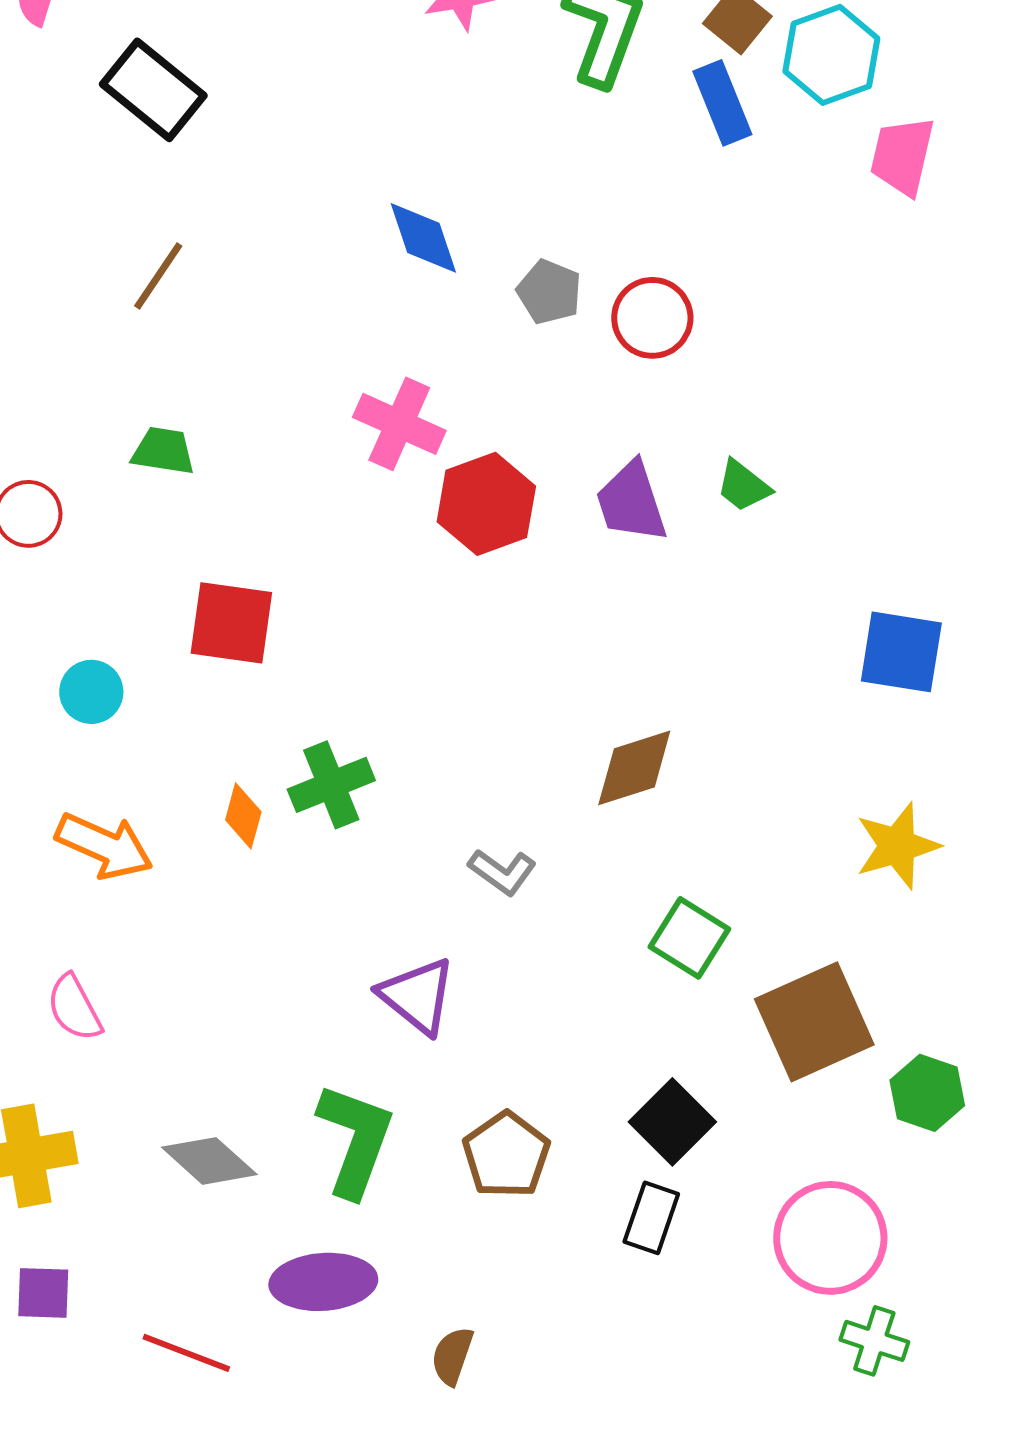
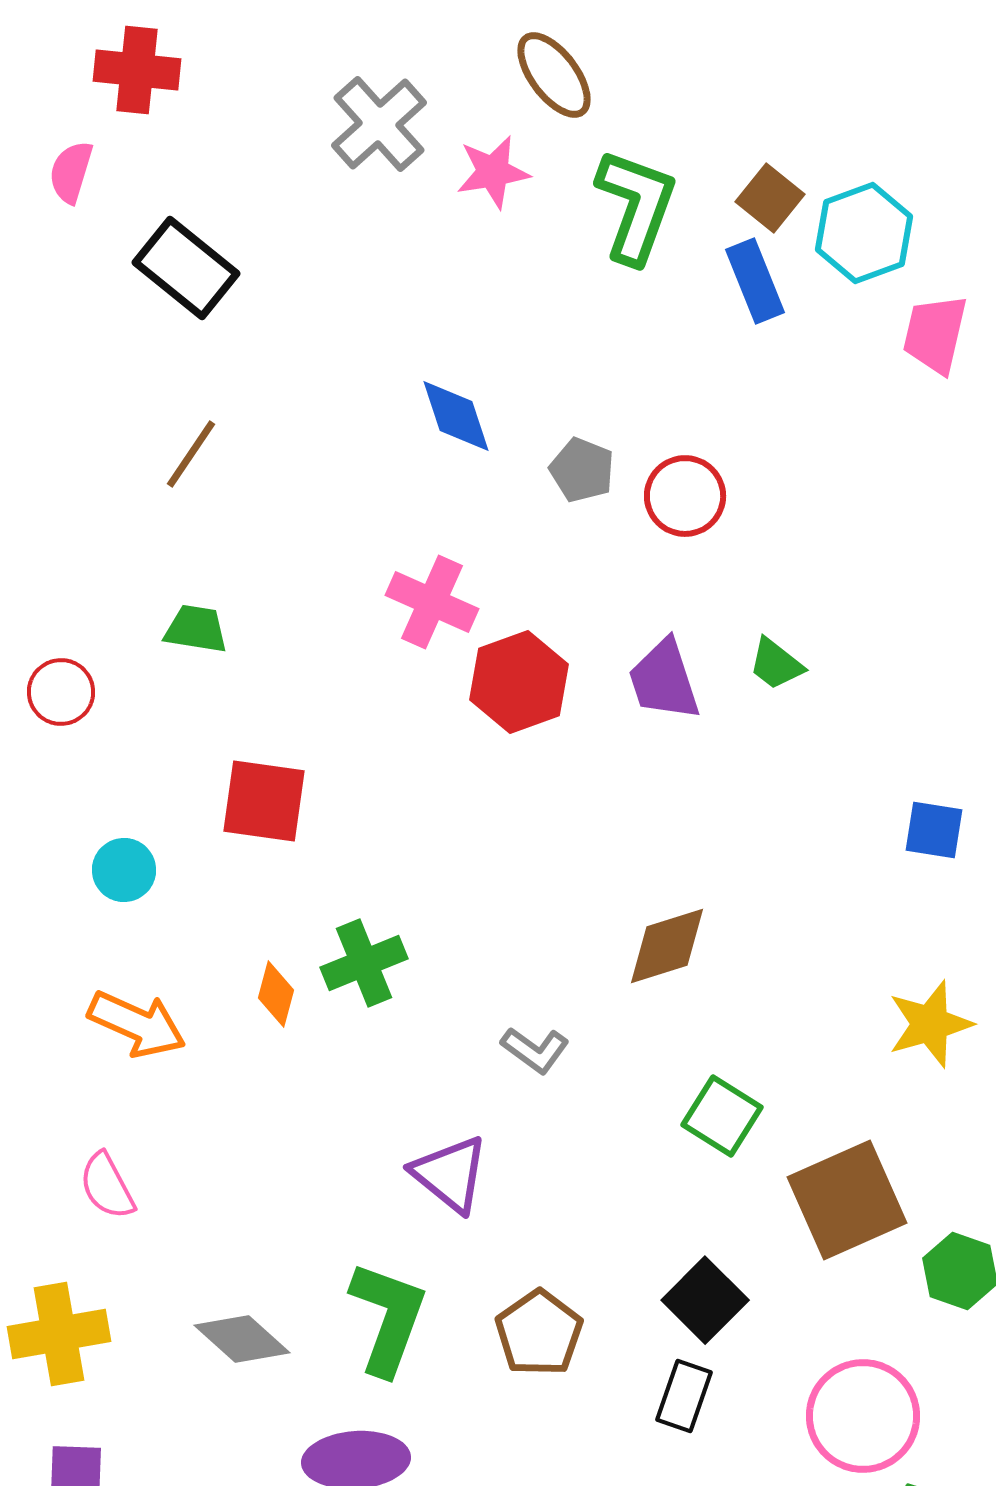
blue square: (901, 652) -> (934, 830), size x0.7

